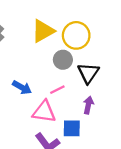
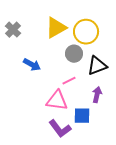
black triangle: (88, 73) -> (97, 66), turned 35
blue arrow: (22, 87) -> (32, 65), moved

